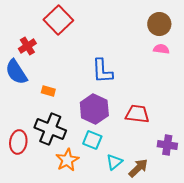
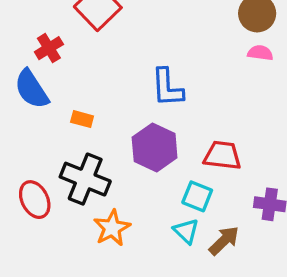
cyan square: (92, 140) -> (197, 196), moved
red ellipse: (18, 142) -> (35, 200), turned -35
cyan triangle: (114, 162) -> (186, 231), turned -36

